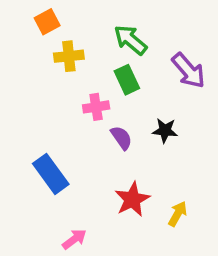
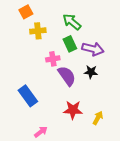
purple arrow: (188, 71) -> (93, 49), moved, turned -35
purple semicircle: (121, 138) -> (67, 76), size x1.5
red star: (132, 199) -> (73, 110), turned 30

